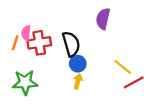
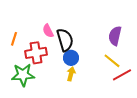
purple semicircle: (103, 19) -> (115, 36), moved
pink semicircle: (26, 33) -> (48, 31), moved, turned -32
red cross: (39, 43) -> (36, 53), moved

